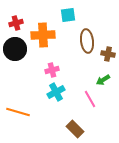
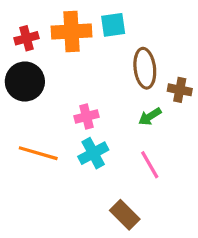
orange cross: (43, 35) -> (72, 32), moved
green arrow: (103, 80) -> (150, 117), moved
orange line: (18, 112) -> (38, 153), moved

